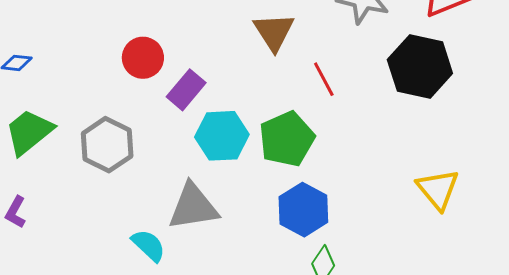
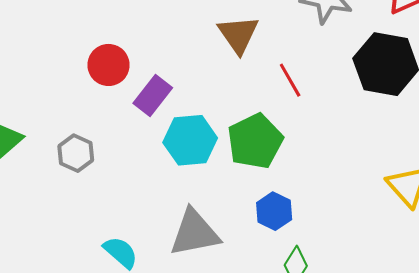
gray hexagon: (107, 145) -> (76, 153), size x0.7
gray triangle: (193, 207) -> (194, 233), moved
blue hexagon: (303, 210) -> (274, 211), size x0.7

